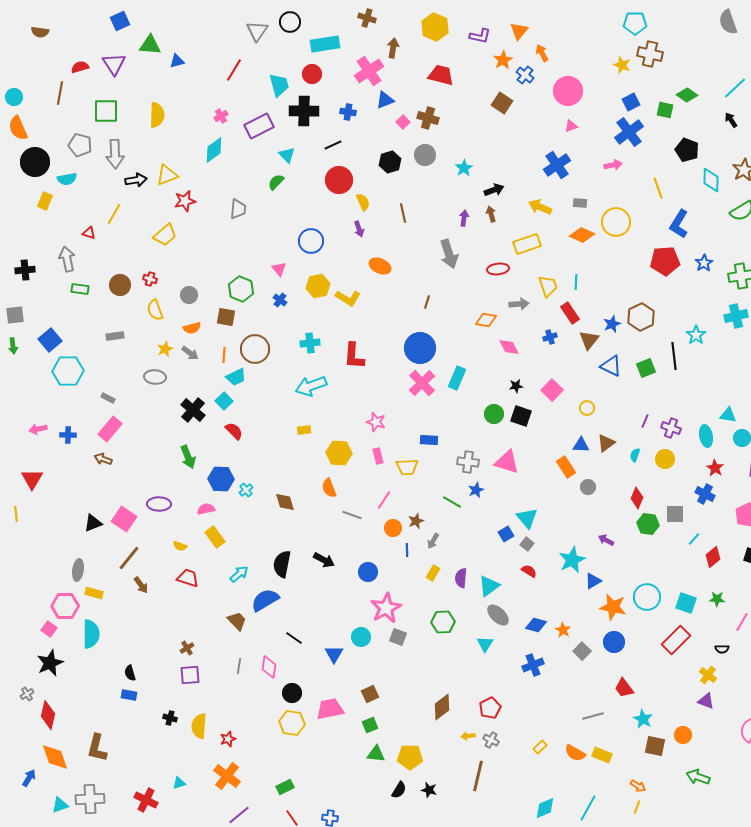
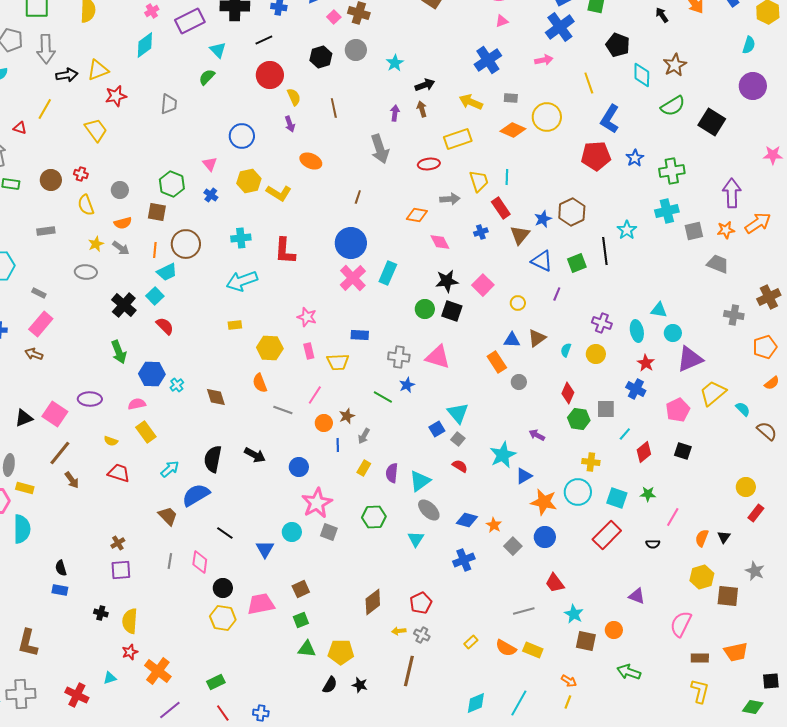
yellow trapezoid: (165, 235) -> (96, 130), turned -85
black star: (516, 386) -> (447, 281), size x1.6
purple line: (645, 421) -> (557, 294), moved
yellow cross: (708, 675) -> (591, 462), moved, turned -30
red star: (228, 739) -> (130, 652), moved

